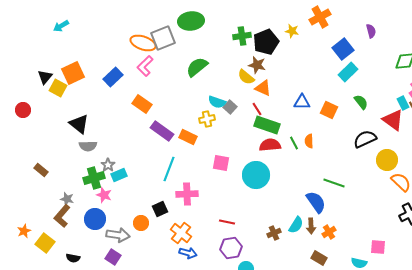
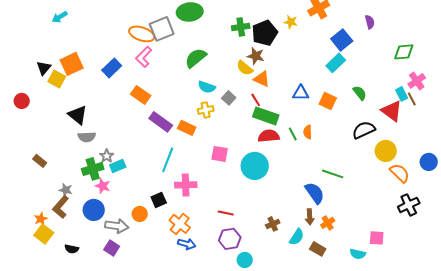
cyan rectangle: (348, 72) -> (336, 63), moved
cyan semicircle: (217, 102) -> (207, 87), moved
cyan semicircle: (296, 225) -> (297, 237), moved
orange star: (24, 231) -> (41, 219), moved

